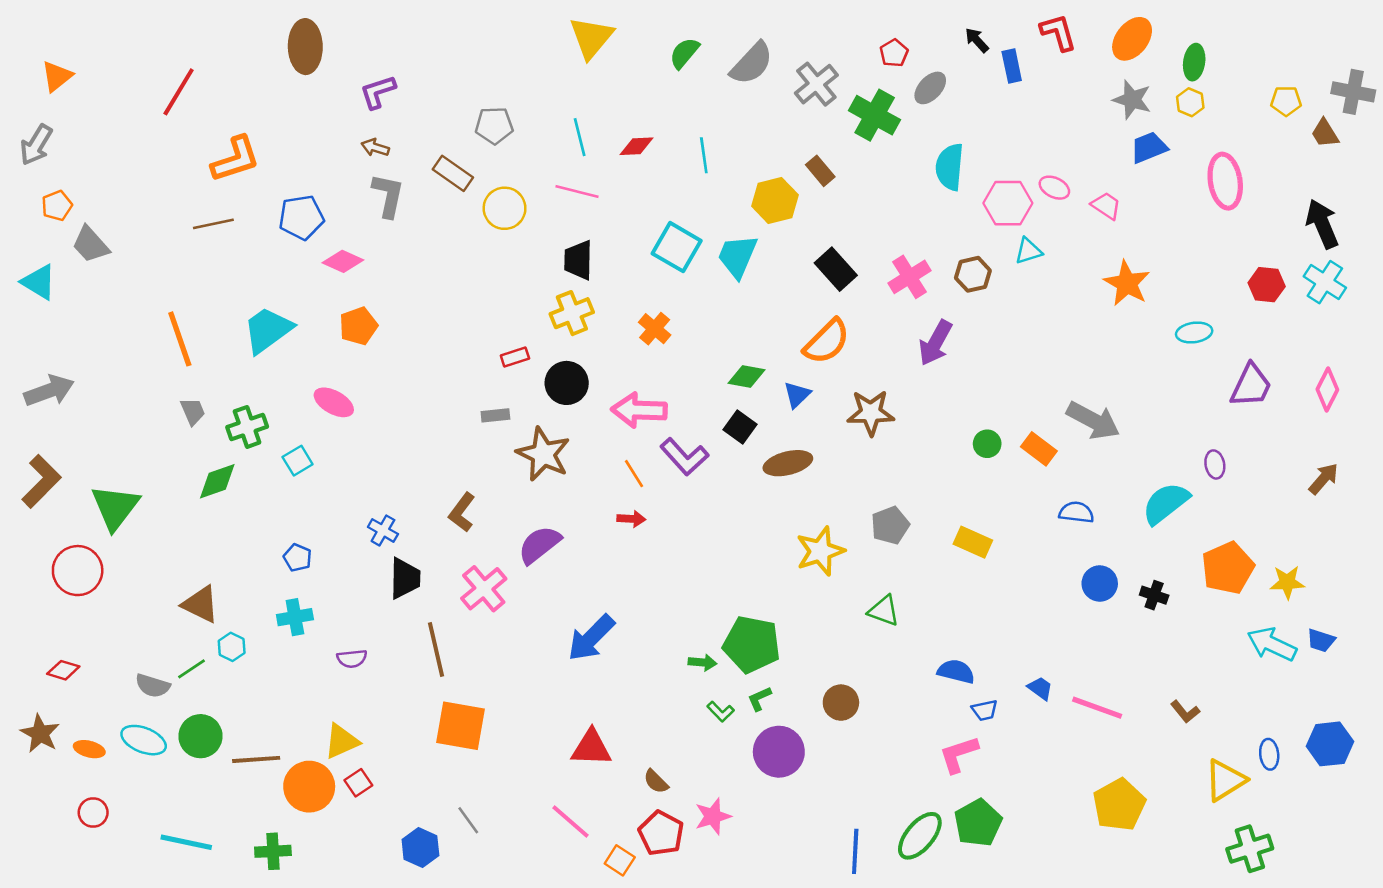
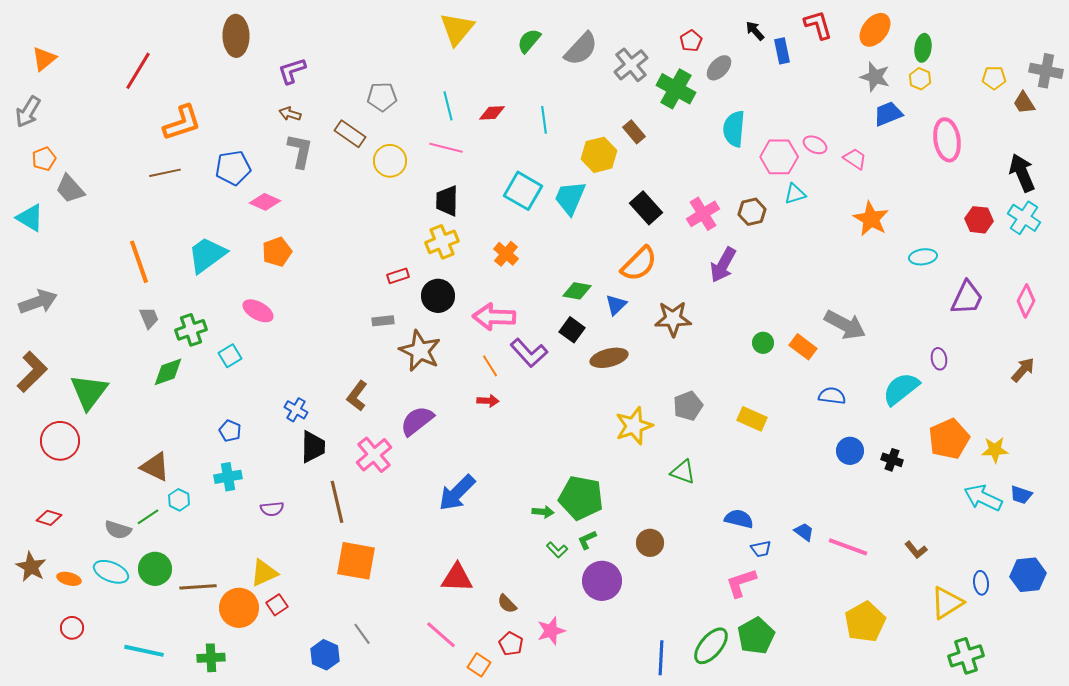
red pentagon: (661, 833) -> (511, 644), size x0.7

